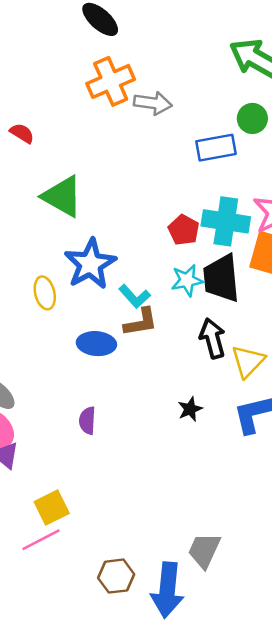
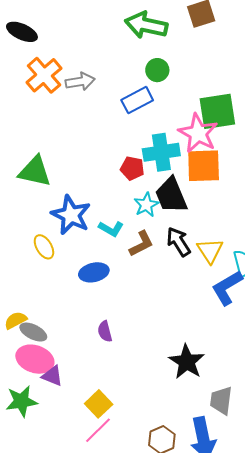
brown L-shape: (141, 322) -> (141, 244), moved
black star: (190, 409) -> (187, 362), moved, size x1.8

